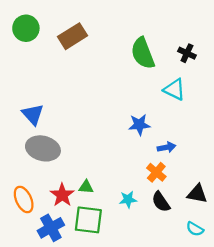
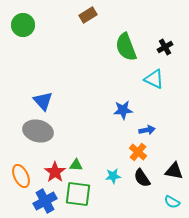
brown rectangle: (72, 36) -> (88, 15), moved, size x0.7
black cross: (187, 53) -> (165, 47), turned 35
blue triangle: (33, 114) -> (43, 101), moved

